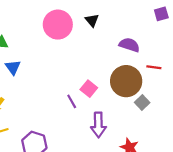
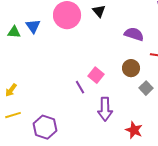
blue triangle: (13, 67) -> (33, 26), moved
brown circle: (126, 81) -> (131, 68), size x0.6

